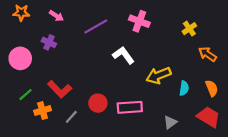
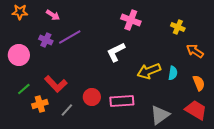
purple line: (96, 26) -> (70, 37), moved
yellow cross: (189, 29) -> (178, 27), turned -32
white L-shape: (123, 55) -> (116, 52), turned -80
cyan semicircle: (184, 88) -> (173, 73), moved
gray triangle: (170, 122) -> (160, 115), size x1.5

